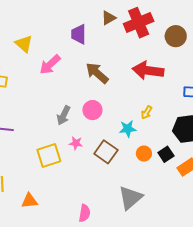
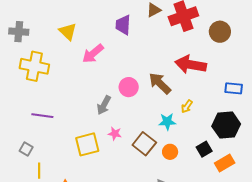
brown arrow: (97, 73) -> (160, 83), moved
pink circle: (92, 110) -> (129, 87), moved
orange circle: (144, 154) -> (170, 152), moved

